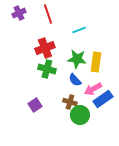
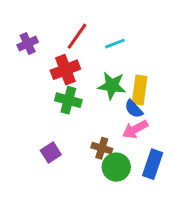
purple cross: (19, 13) -> (28, 44), moved
red line: (48, 14) -> (77, 36), moved, turned 54
blue semicircle: (75, 80) -> (134, 109), moved
blue rectangle: (103, 99) -> (153, 164), moved, turned -36

